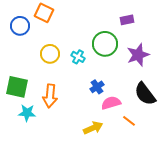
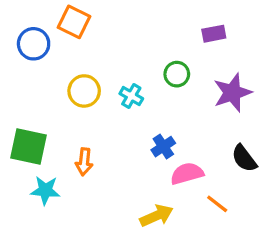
green circle: (105, 44) -> (177, 74), size x0.6
black semicircle: (145, 94) -> (244, 158), size x0.7
orange arrow: (50, 96) -> (84, 162), size x0.7

